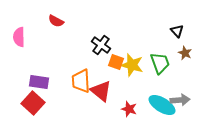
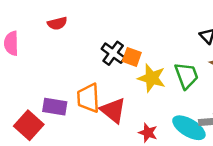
red semicircle: (56, 21) -> (57, 23), turned -42
orange square: (116, 62) -> (132, 57), moved
purple rectangle: (39, 82) -> (55, 107), moved

